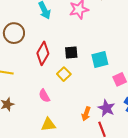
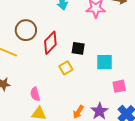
brown circle: (14, 33) -> (26, 30), moved
pink semicircle: (44, 96) -> (35, 94), moved

